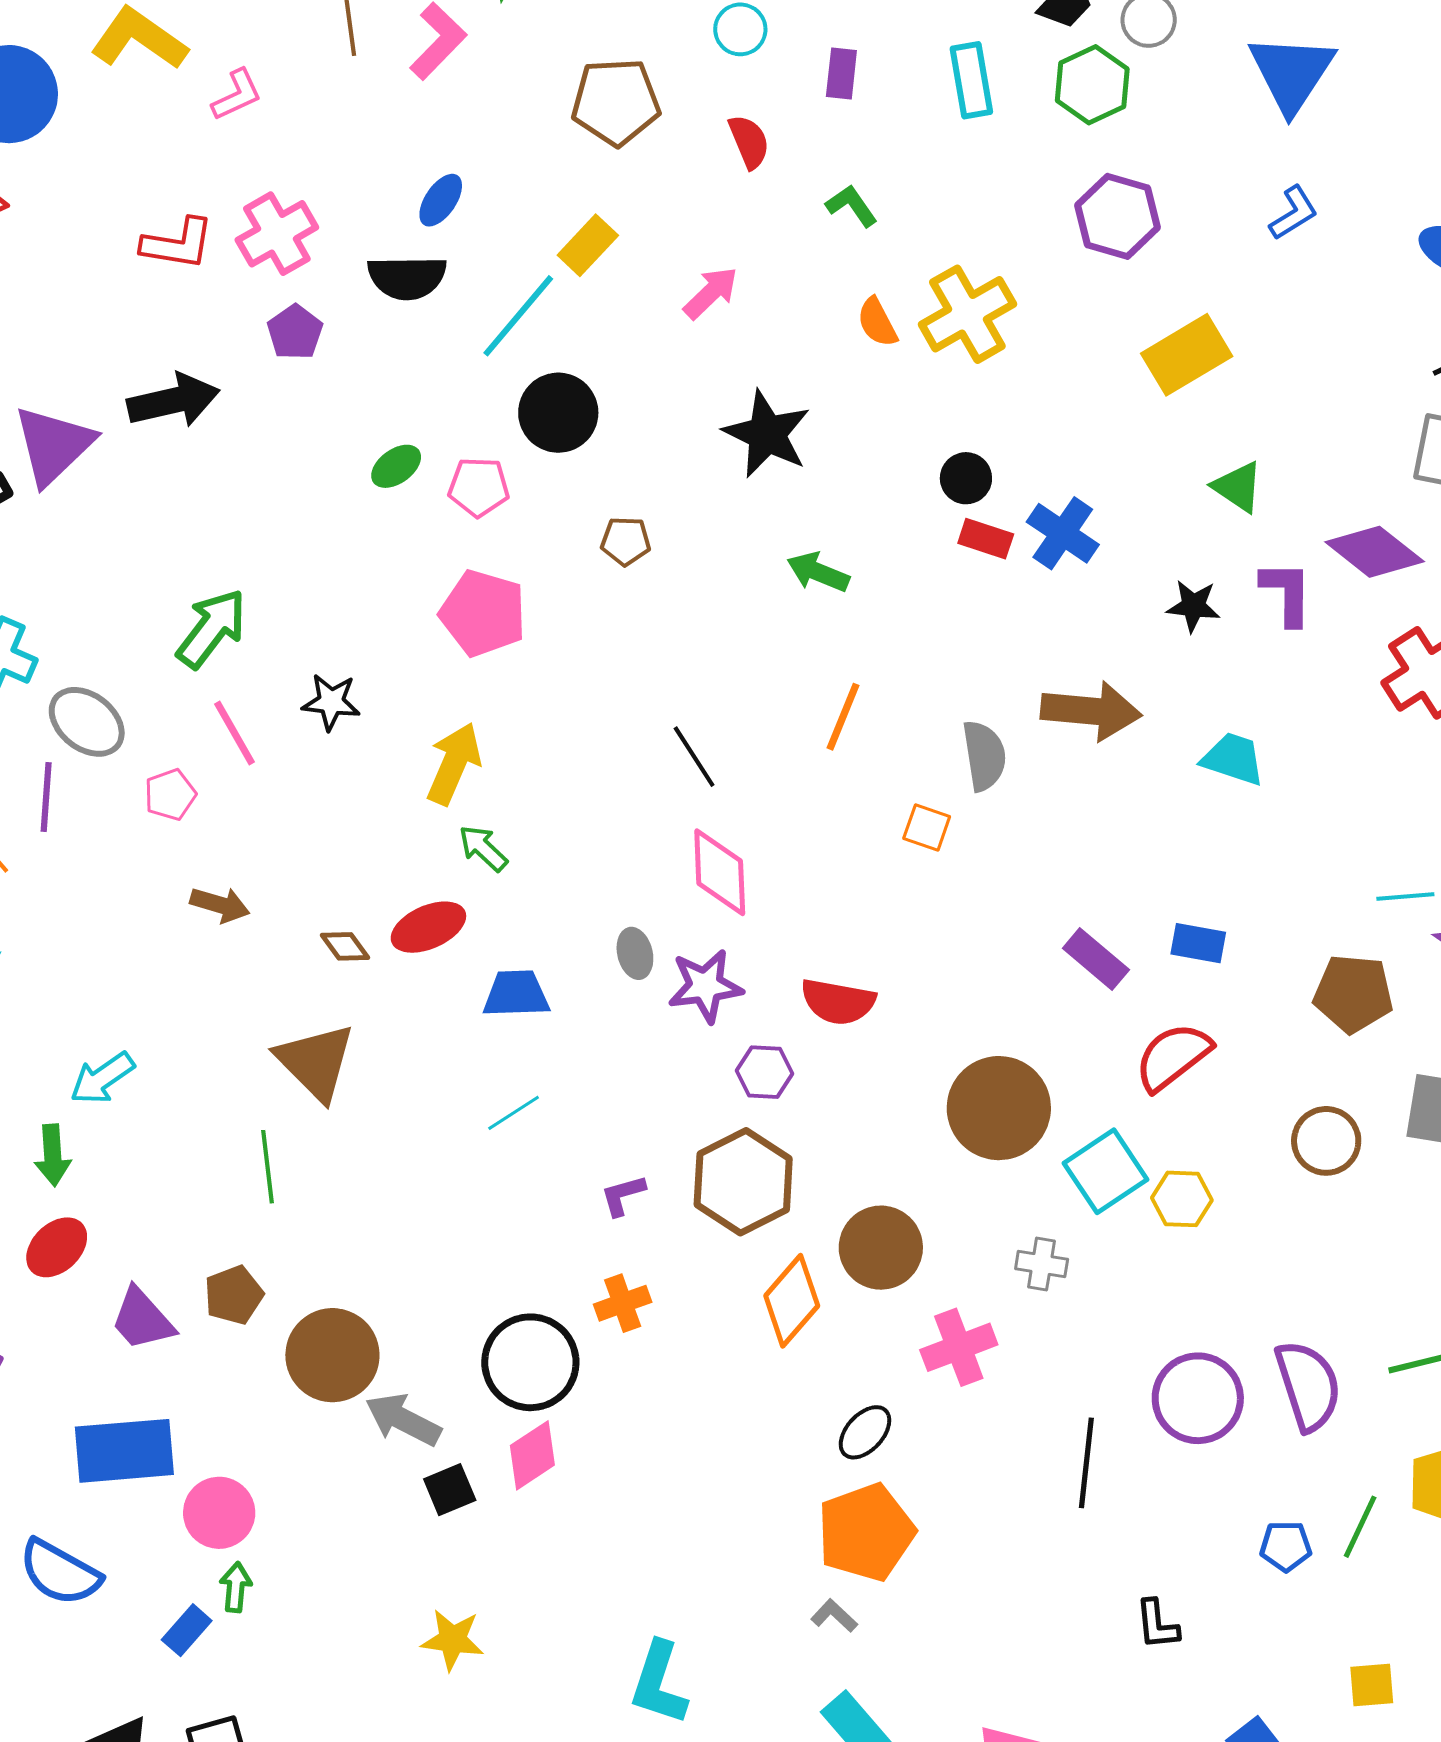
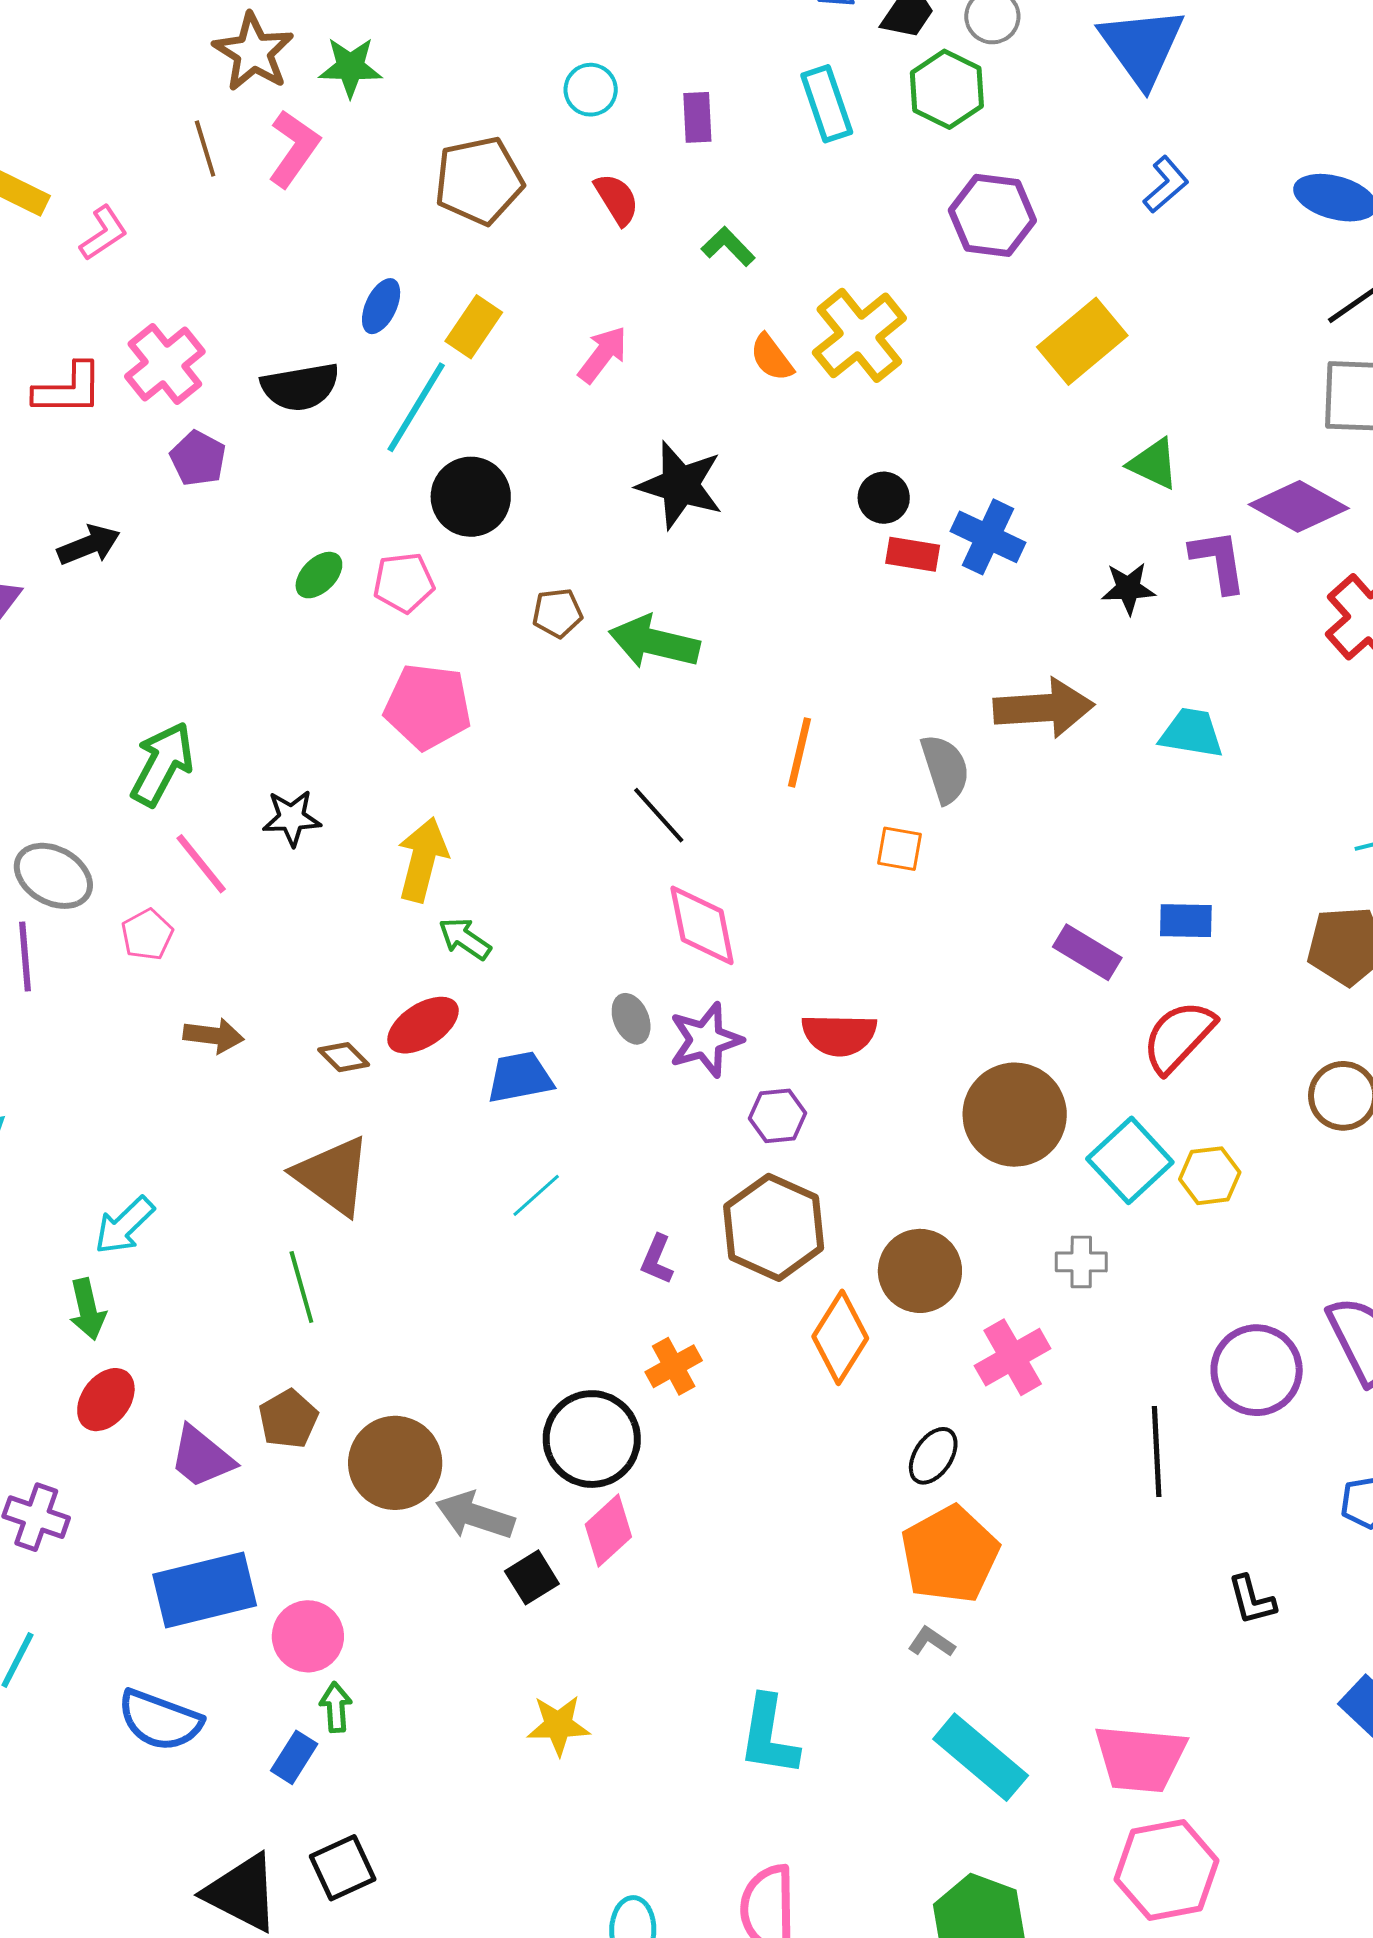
blue ellipse: (441, 200) -> (381, 306), moved
black arrow: (173, 401) -> (89, 545), size x0.7
green arrow: (818, 572) -> (654, 642), moved, size x1.4
purple L-shape: (623, 1195) -> (657, 1259), turned -42

